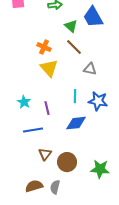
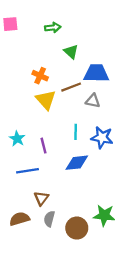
blue trapezoid: (93, 17) -> (96, 73), moved, turned 120
brown line: (74, 47) -> (71, 87), moved, turned -66
brown circle: (67, 162) -> (77, 228), moved
brown semicircle: (34, 186) -> (19, 219), moved
gray semicircle: (55, 187) -> (49, 219), moved

